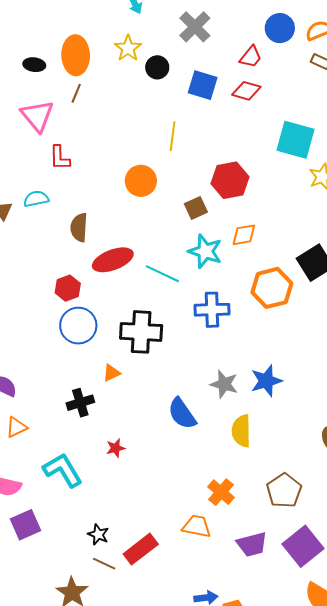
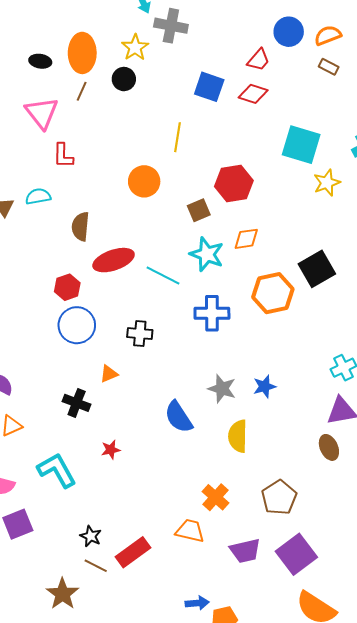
gray cross: (195, 27) -> (171, 26), moved, turned -36
black circle: (157, 67) -> (124, 79), moved
black cross: (141, 332) -> (140, 334), size x0.6
blue star: (266, 381) -> (264, 386), size x0.7
black cross: (80, 403) -> (77, 403), turned 36

